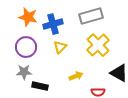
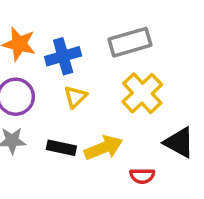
yellow arrow: (76, 76) -> (104, 148), size x1.5
black rectangle: (40, 86) -> (61, 148), moved

